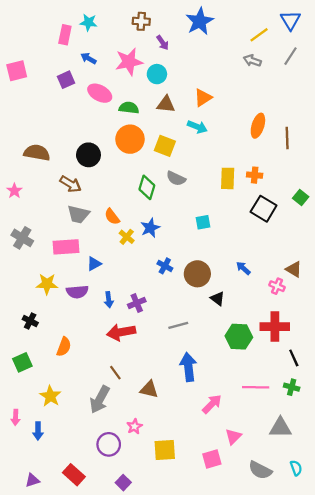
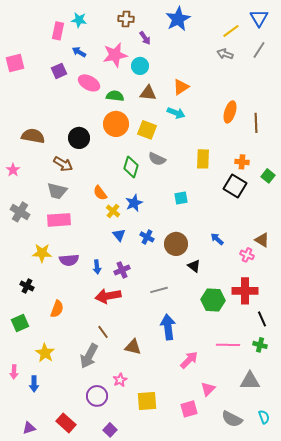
orange cross: (255, 175) -> (242, 162), moved
gray trapezoid: (78, 214) -> (57, 191), moved
blue triangle: (94, 264) -> (119, 235), moved, turned -40

